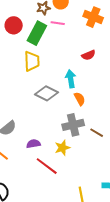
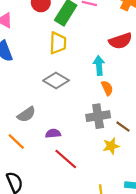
red semicircle: (89, 55) -> (120, 41), size x1.5
gray diamond: (46, 93) -> (56, 80), moved
yellow star: (62, 148) -> (111, 146), moved

